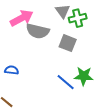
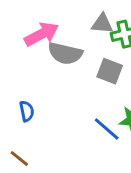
gray triangle: (63, 11) -> (102, 24), turned -49
blue semicircle: (12, 70) -> (27, 111), turned 72

